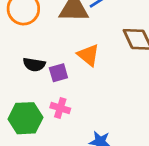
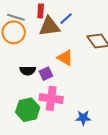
pink cross: (60, 108) -> (51, 98), size x1.6

